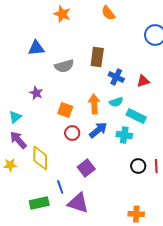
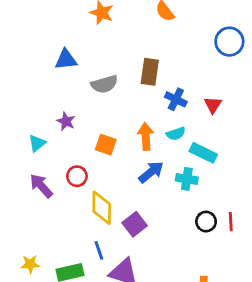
red triangle: (143, 81) -> (213, 105), turned -40
cyan triangle: (15, 117) -> (37, 143), moved
red circle: (72, 133) -> (77, 176), moved
yellow diamond: (40, 158) -> (102, 208), moved
yellow star: (10, 165) -> (30, 264), moved

